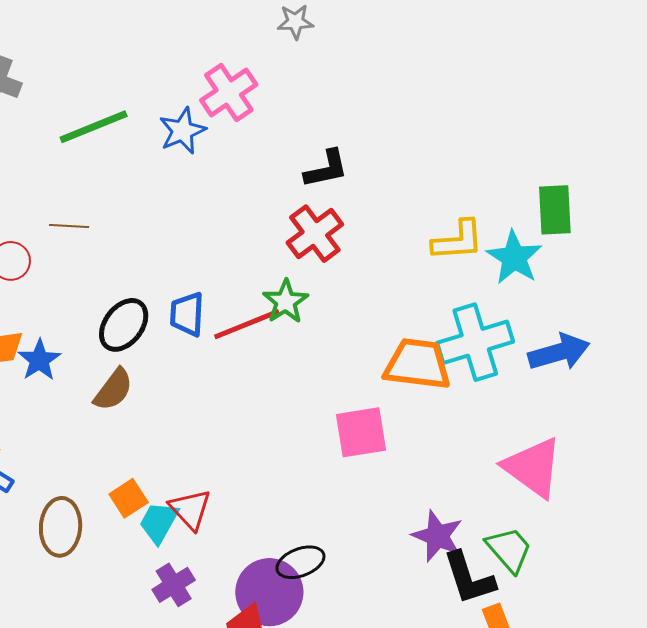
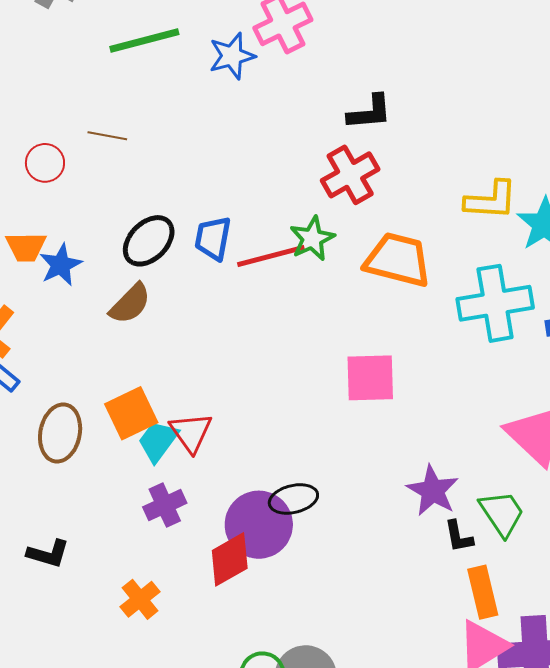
orange trapezoid: (417, 364) -> (398, 260), moved
orange square: (129, 498) -> (131, 413), size x1.4
black L-shape: (469, 578) -> (459, 536), size x0.6

